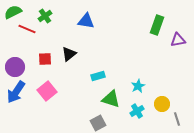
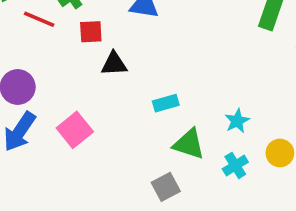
black triangle: (69, 54) -> (114, 64), turned 35
red square: (45, 59) -> (91, 32), moved

